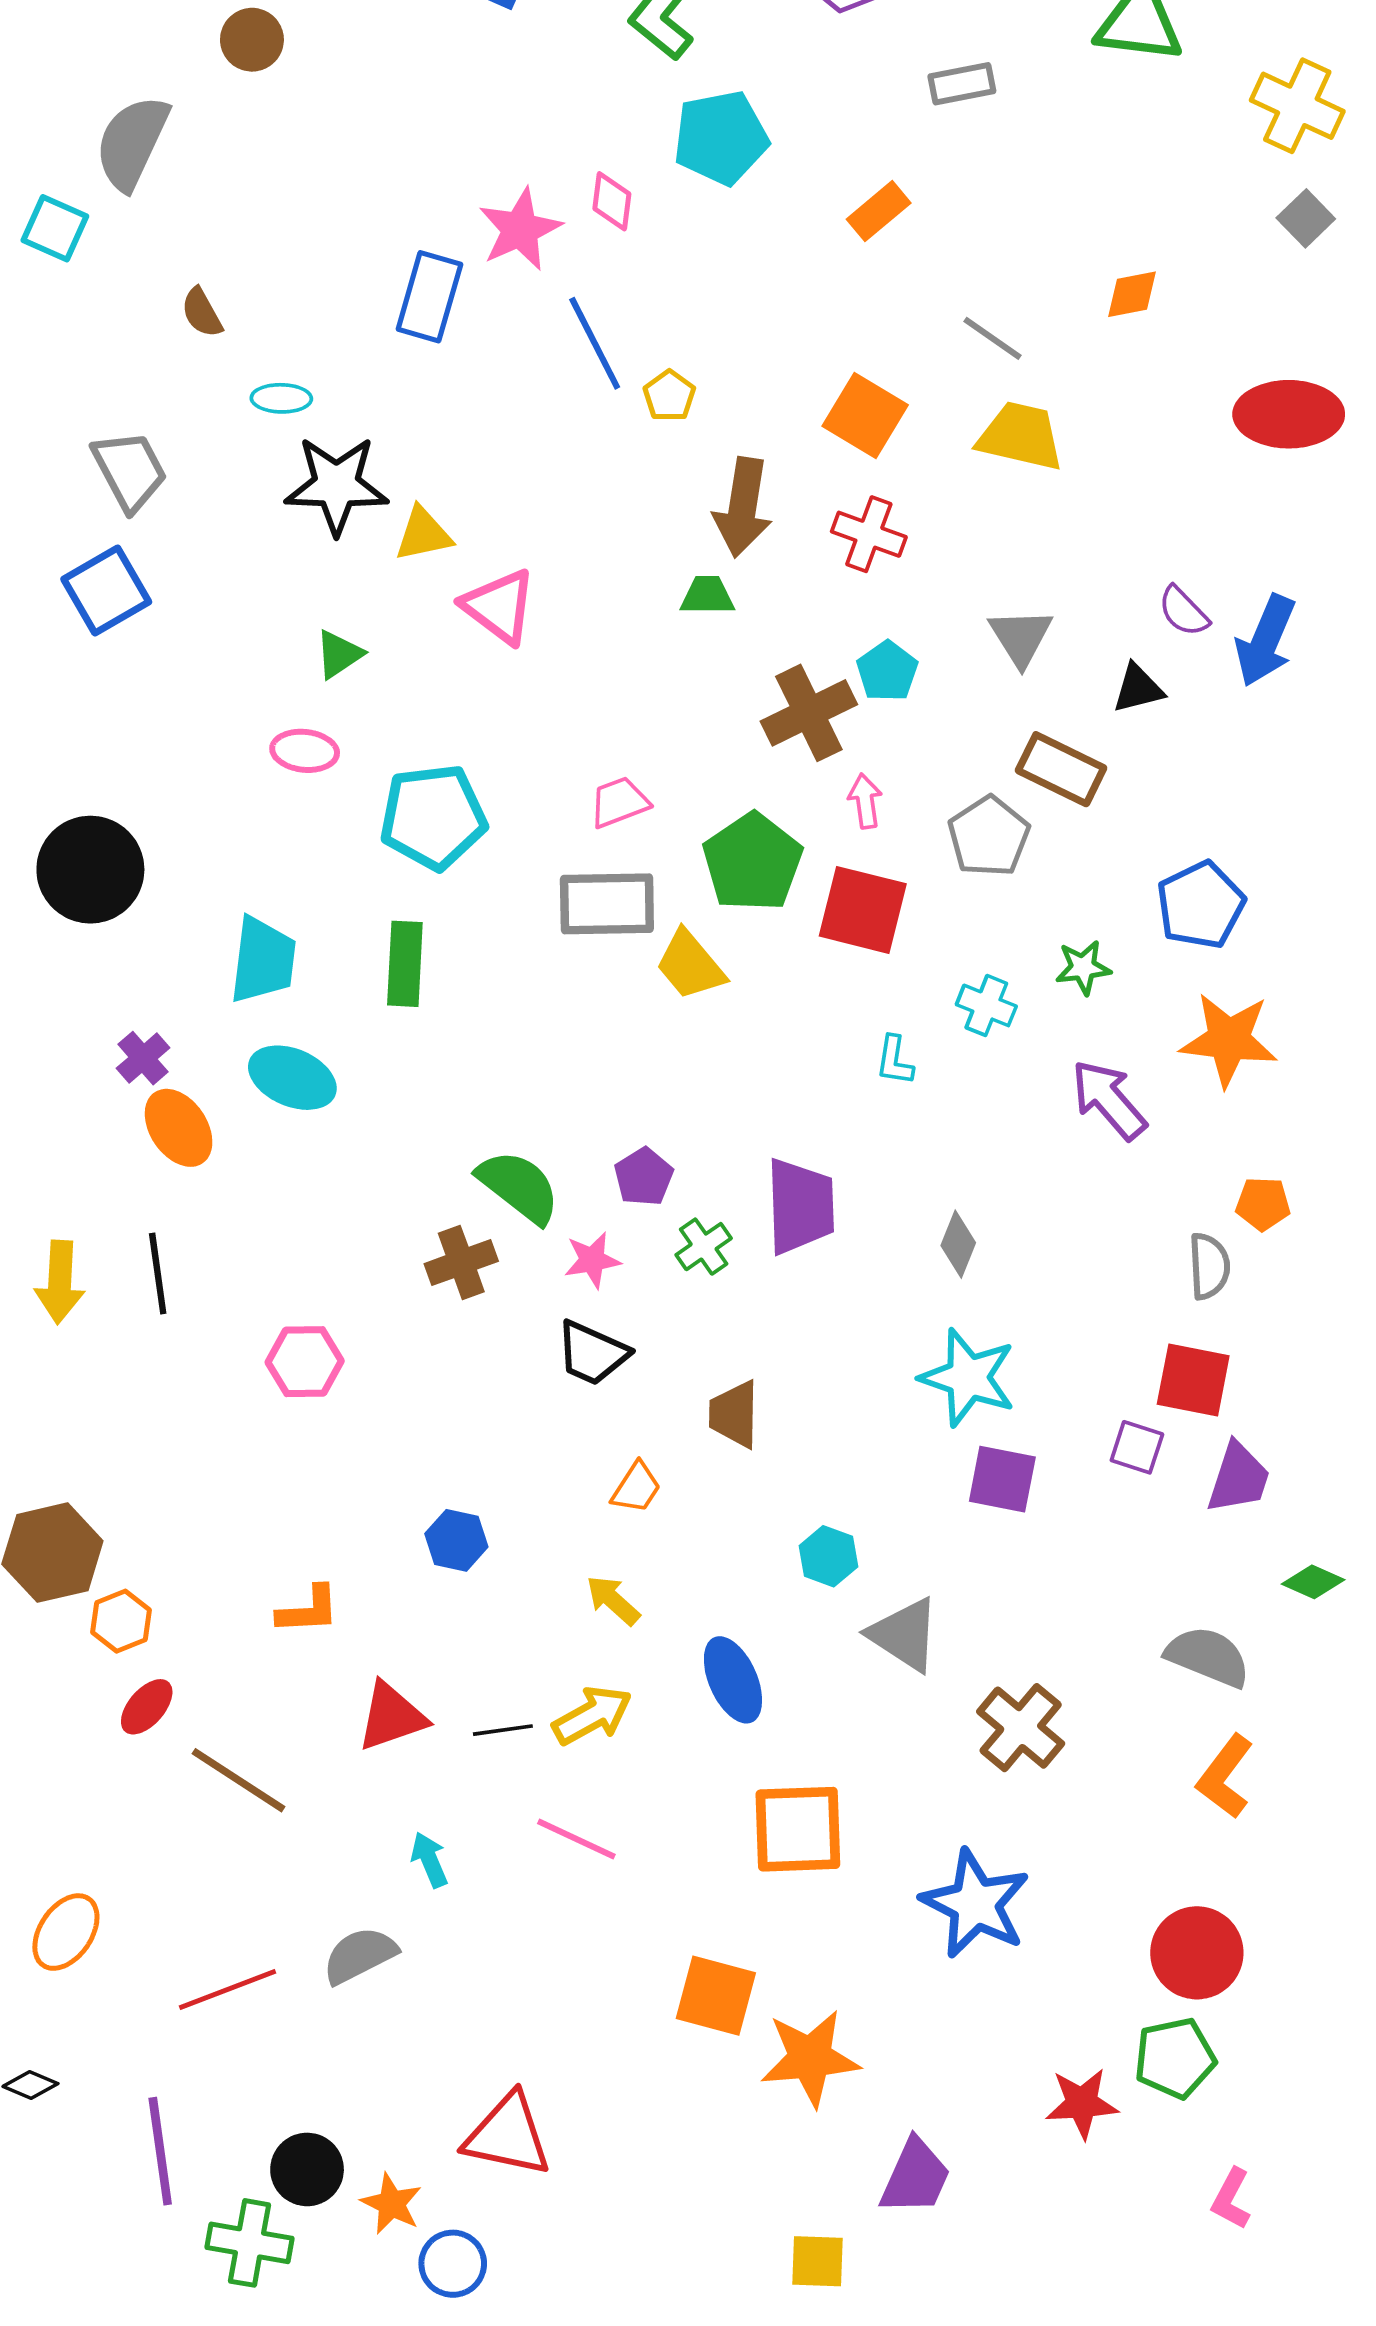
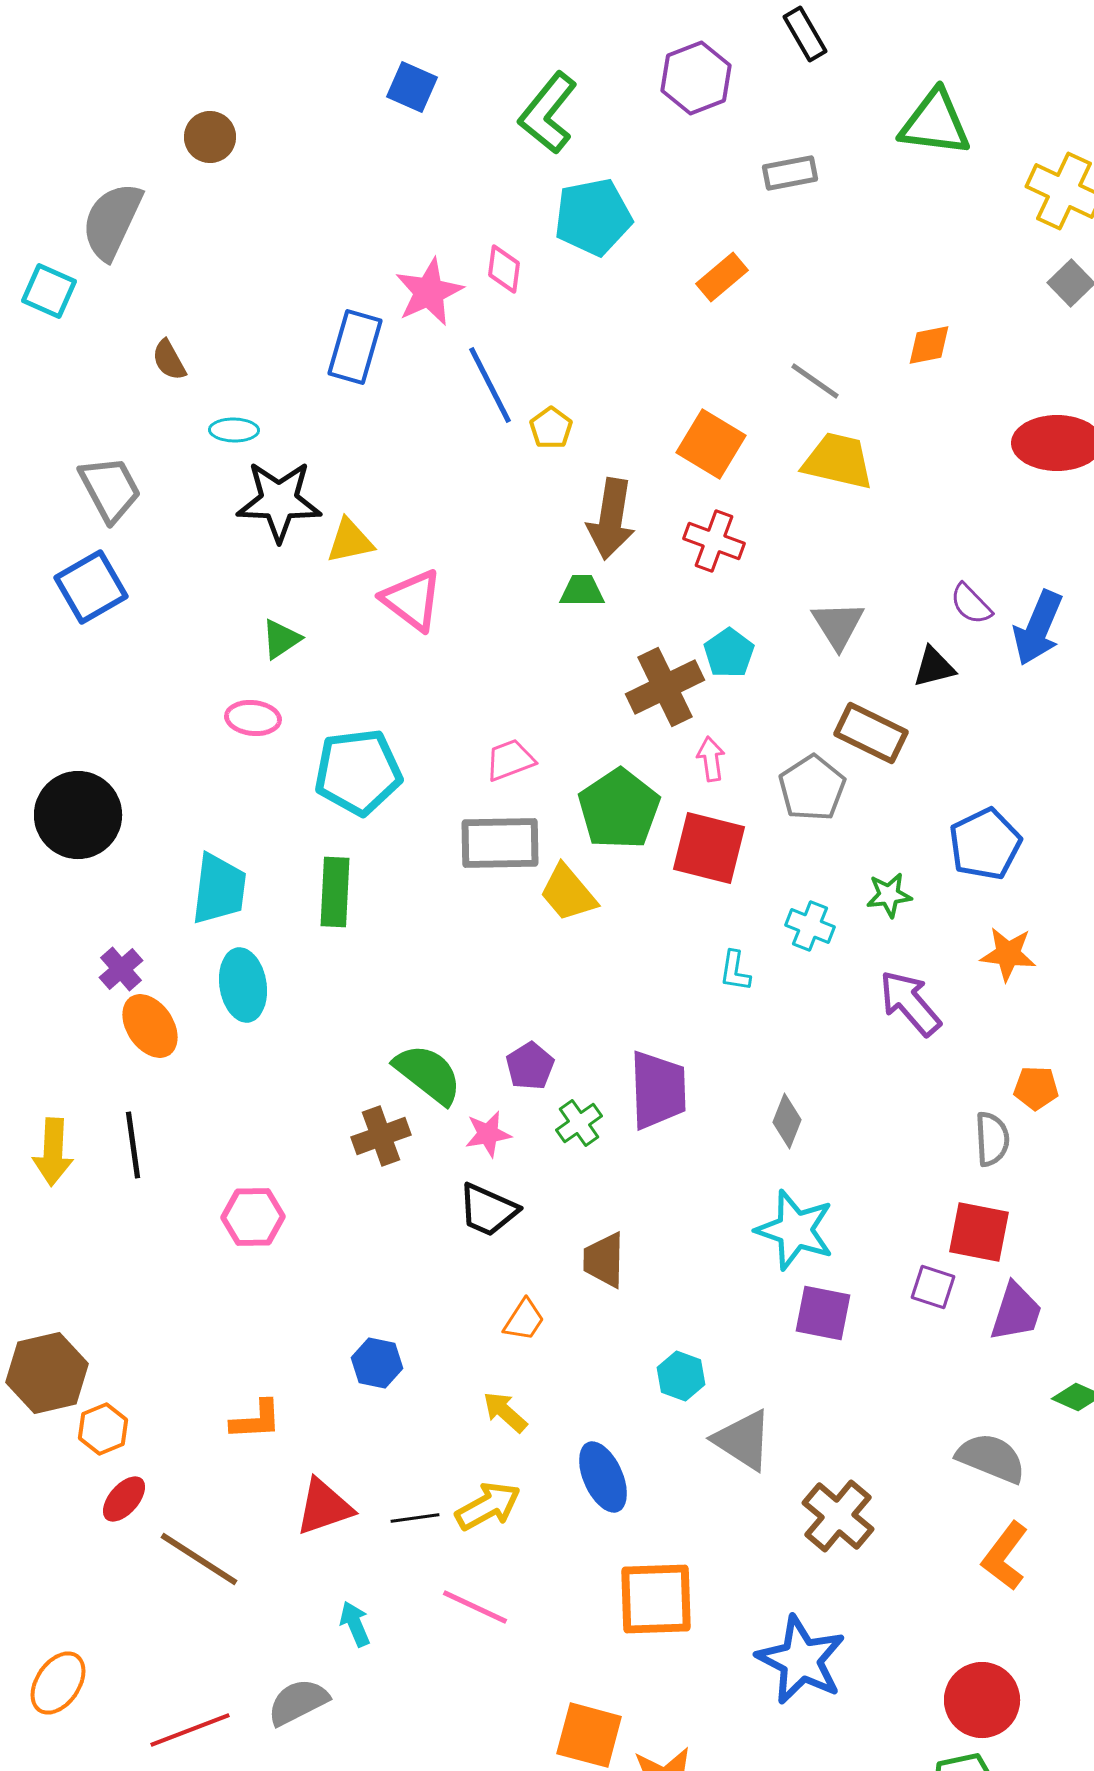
orange star: (1229, 1040) -> (1008, 954), size x0.7
cyan ellipse: (292, 1078) -> (243, 985), turned 58

